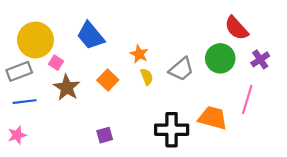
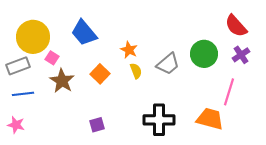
red semicircle: (236, 28) -> (236, 26), moved
orange trapezoid: (213, 118) -> (210, 119), moved
pink star: (17, 135) -> (16, 125), turned 30

